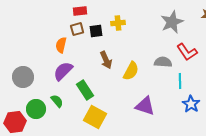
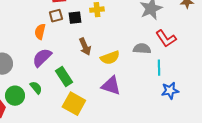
yellow semicircle: (131, 71) -> (110, 58), turned 42
blue star: (191, 104) -> (170, 91), turned 30
purple triangle: (145, 106) -> (111, 86), moved

